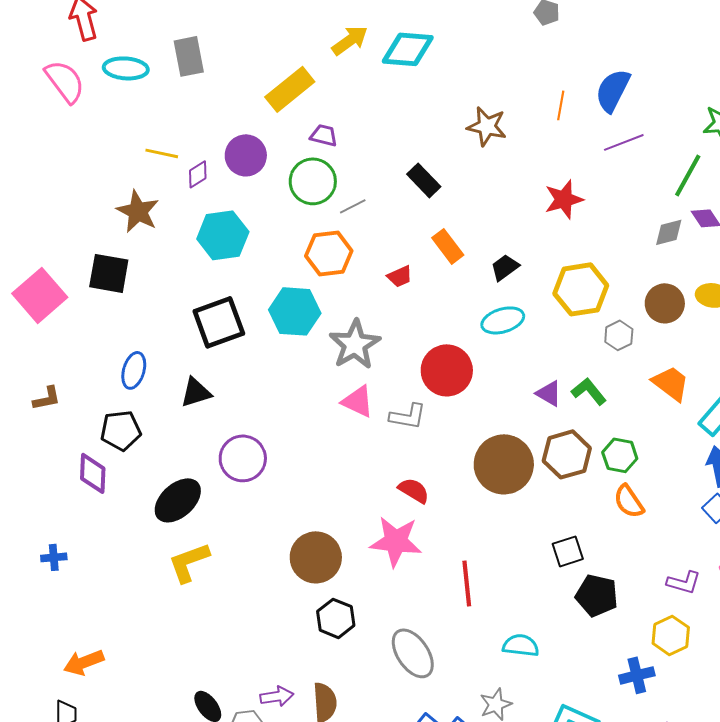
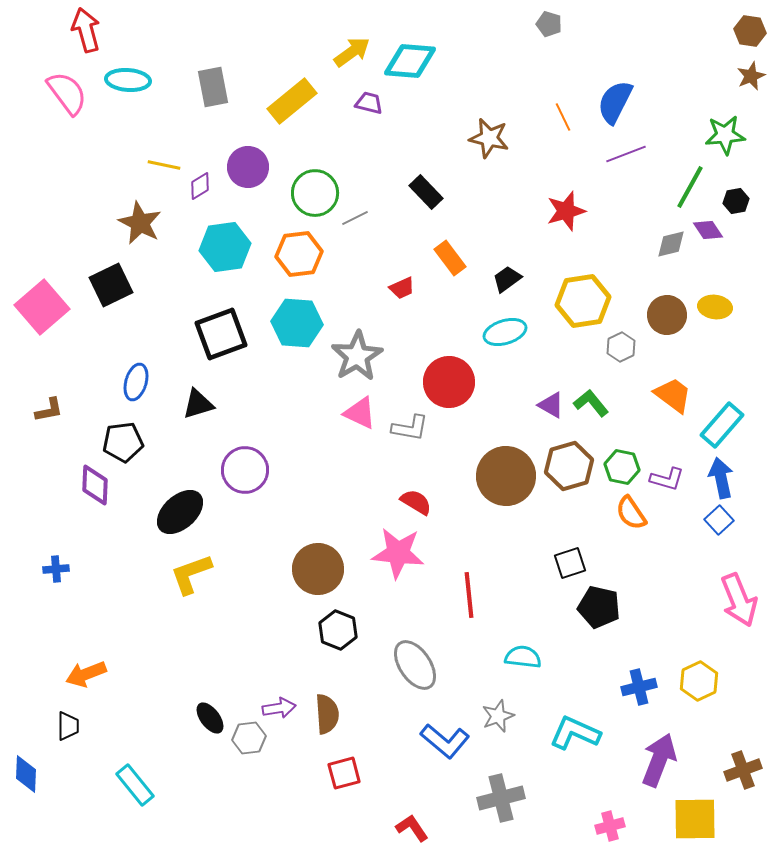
gray rectangle: (189, 56) -> (213, 87), moved
orange line: (561, 105) -> (563, 117), turned -36
purple trapezoid: (324, 135) -> (369, 103), moved
orange hexagon: (329, 253) -> (299, 254), moved
black square: (109, 273) -> (111, 285), turned -36
purple L-shape: (684, 582) -> (667, 479), moved
yellow hexagon: (671, 635) -> (699, 681), moved

